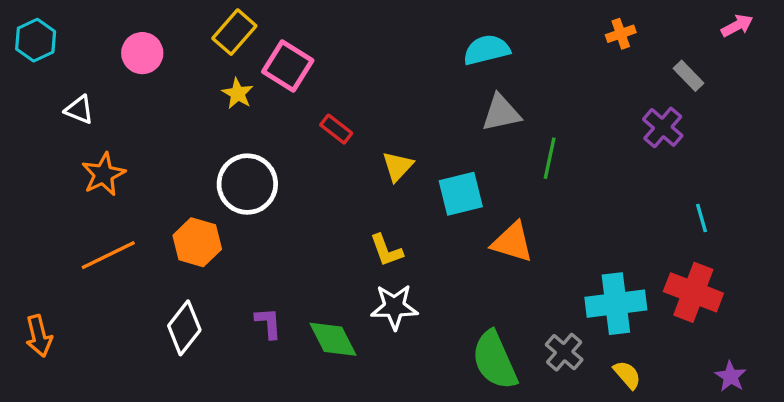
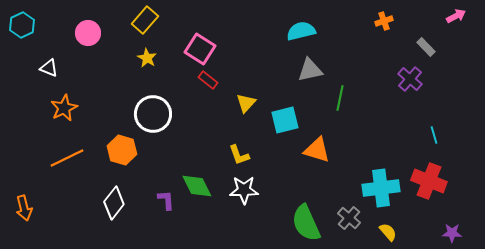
pink square: (288, 66) -> (200, 49), moved
green diamond: (333, 339) -> (197, 186), moved
purple star: (731, 376) -> (452, 233), turned -30

